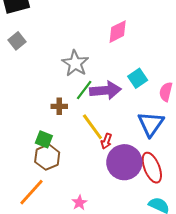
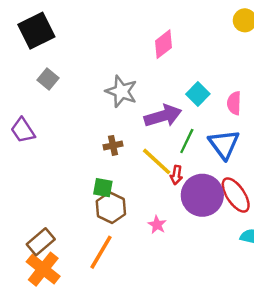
green line: (84, 90) -> (187, 141), moved
pink star: (79, 203) -> (157, 225), moved

